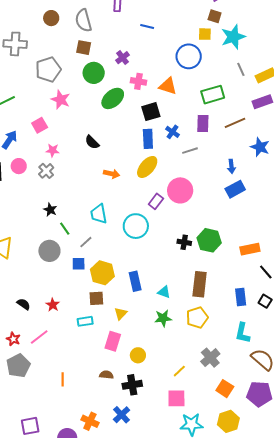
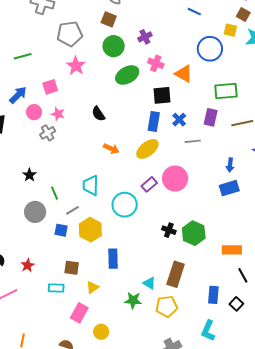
blue line: (147, 27) -> (194, 12), moved
pink circle: (19, 166) -> (34, 112), moved
black star: (50, 210) -> (29, 175), moved
yellow hexagon: (102, 273) -> (90, 230), moved
cyan triangle: (164, 292) -> (149, 283), moved

